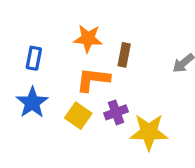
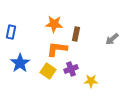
blue rectangle: (34, 58) -> (11, 32), moved
yellow star: (149, 132) -> (91, 81), size x0.6

